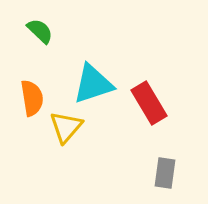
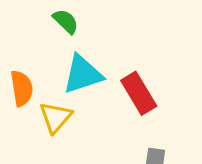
green semicircle: (40, 31) -> (66, 21), moved

